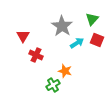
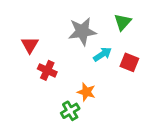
gray star: (62, 26) -> (82, 31), turned 30
red square: (97, 40) -> (129, 62), moved

